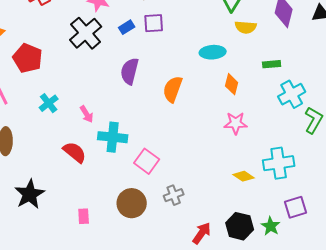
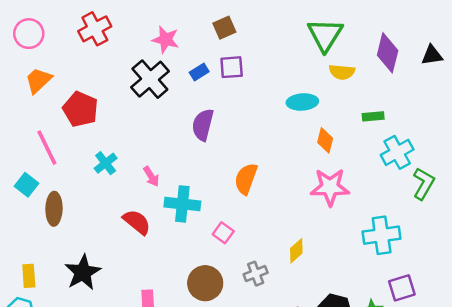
orange semicircle: (173, 89) -> (246, 179), moved
pink star: (236, 123) -> (330, 187), size x1.4
pink square: (147, 161) -> (223, 233), size x0.7
yellow diamond: (244, 176) -> (296, 251), moved, turned -75

